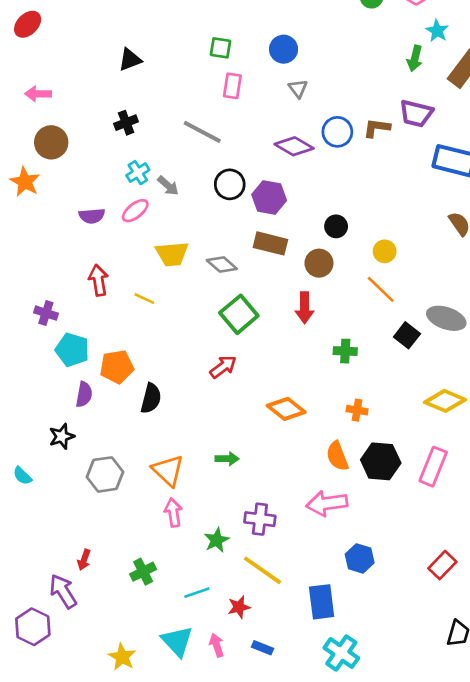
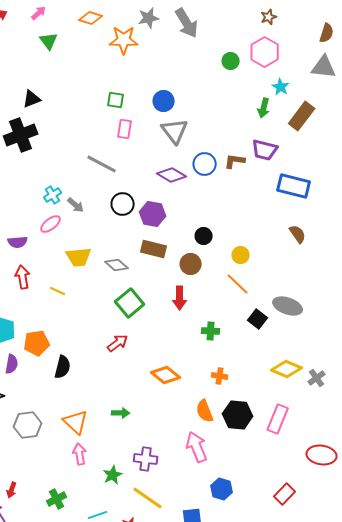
black triangle: (130, 60) -> (32, 99), moved
gray triangle: (298, 89) -> (175, 131), size x1.8
black cross: (126, 123) -> (21, 135), moved, size x1.8
purple semicircle: (92, 216) -> (18, 242), moved
pink arrow: (327, 503) -> (197, 447), turned 76

